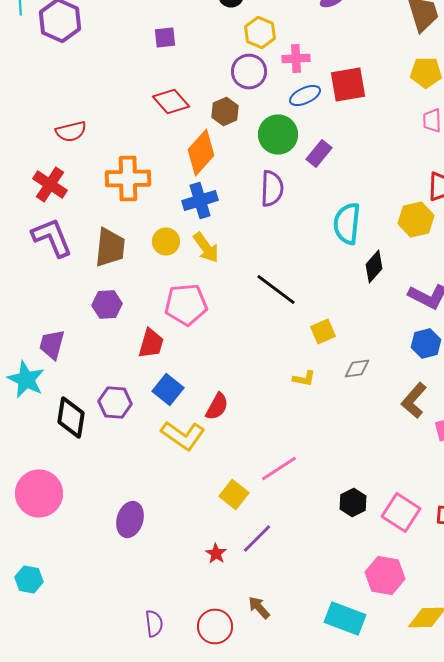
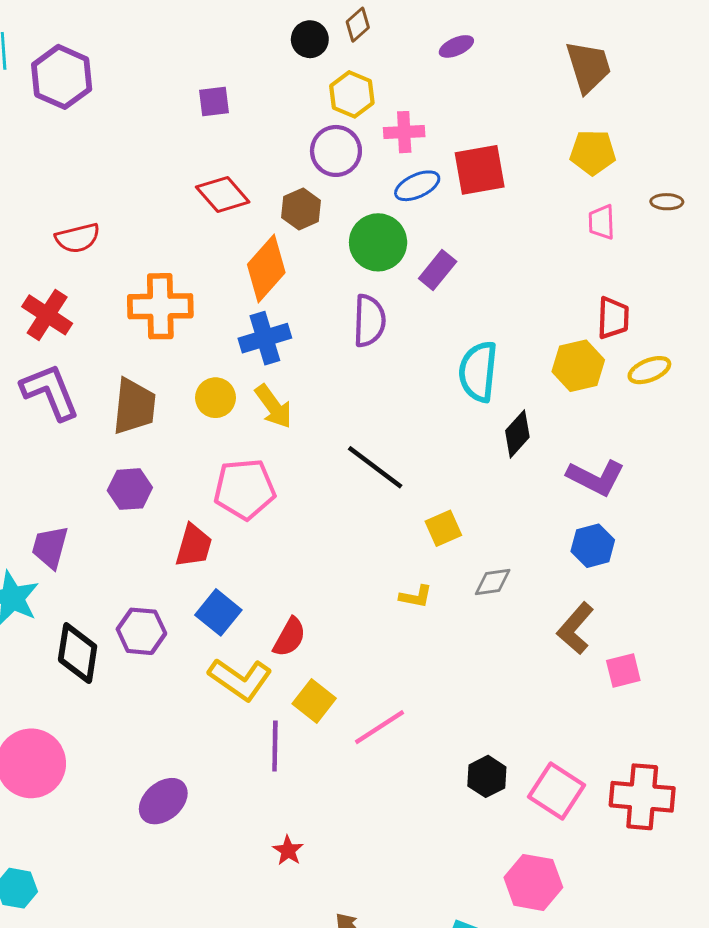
yellow square: (234, 494) -> (314, 701), moved
purple ellipse: (130, 520) -> (163, 801), turned 32
purple line: (257, 538) -> (275, 746), moved, turned -44

